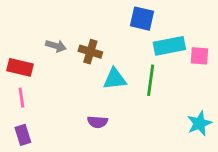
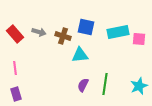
blue square: (142, 19) -> (86, 27), moved
red rectangle: (20, 67) -> (15, 34), moved, turned 36
green line: (151, 80) -> (105, 84), moved
purple semicircle: (98, 122) -> (83, 85), moved, turned 112

